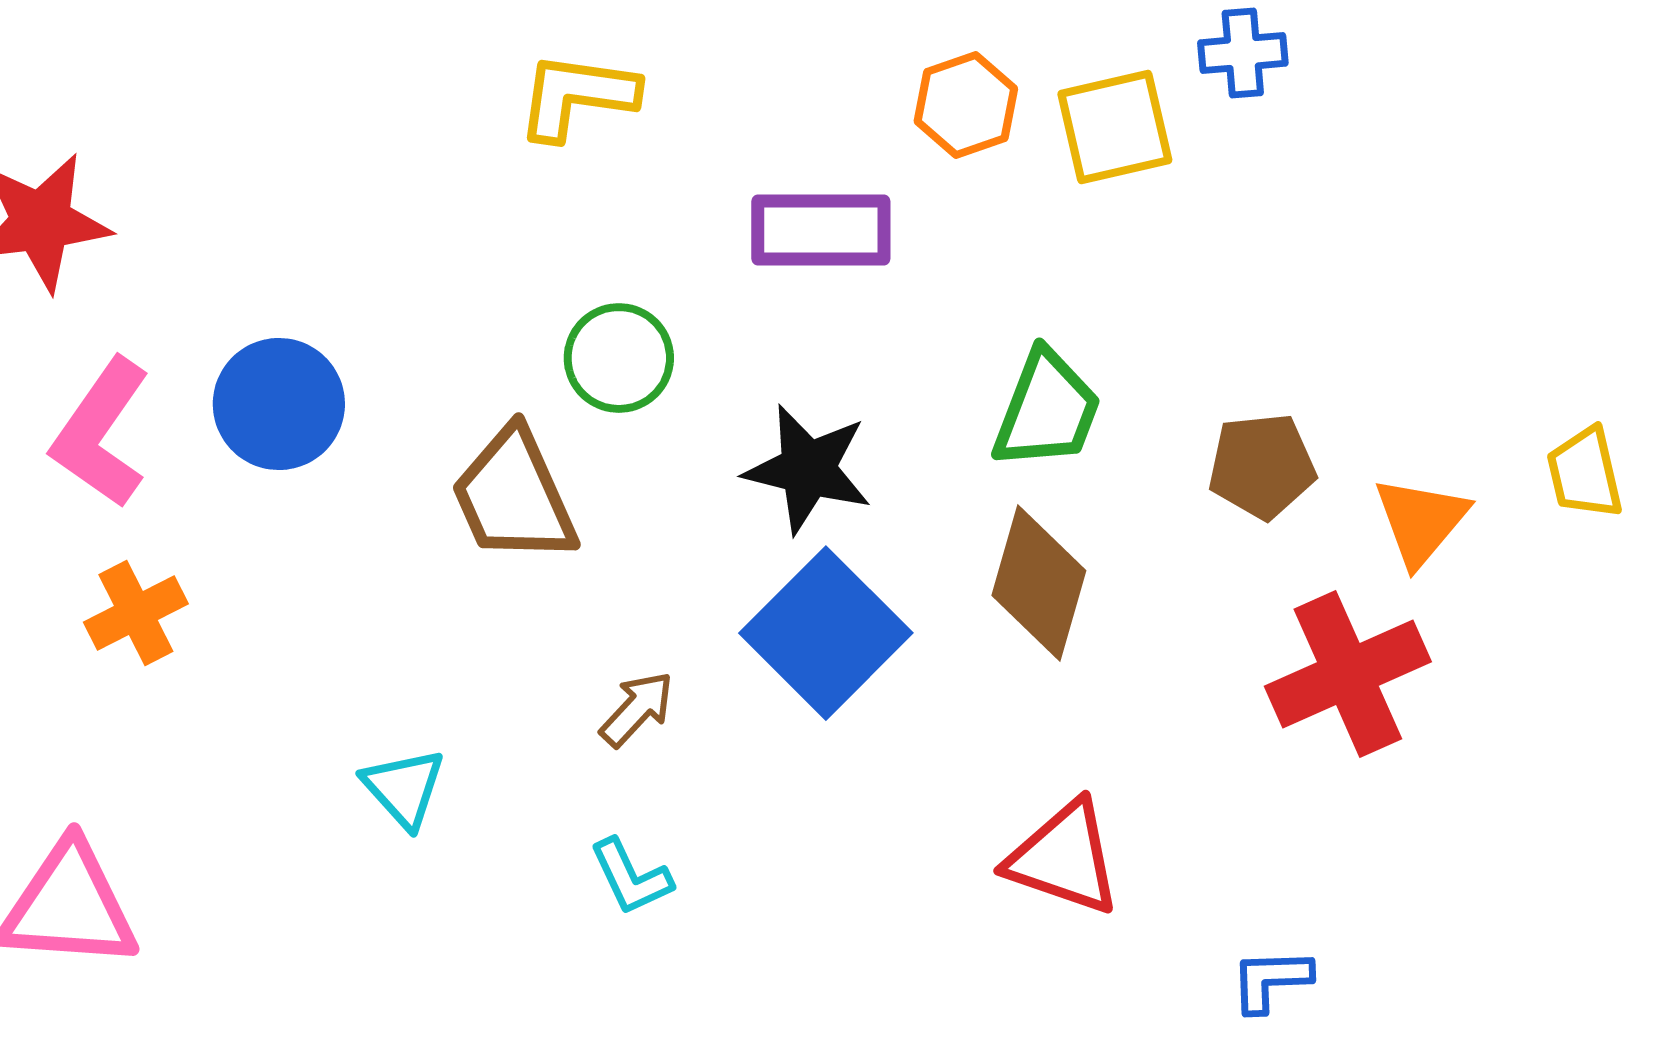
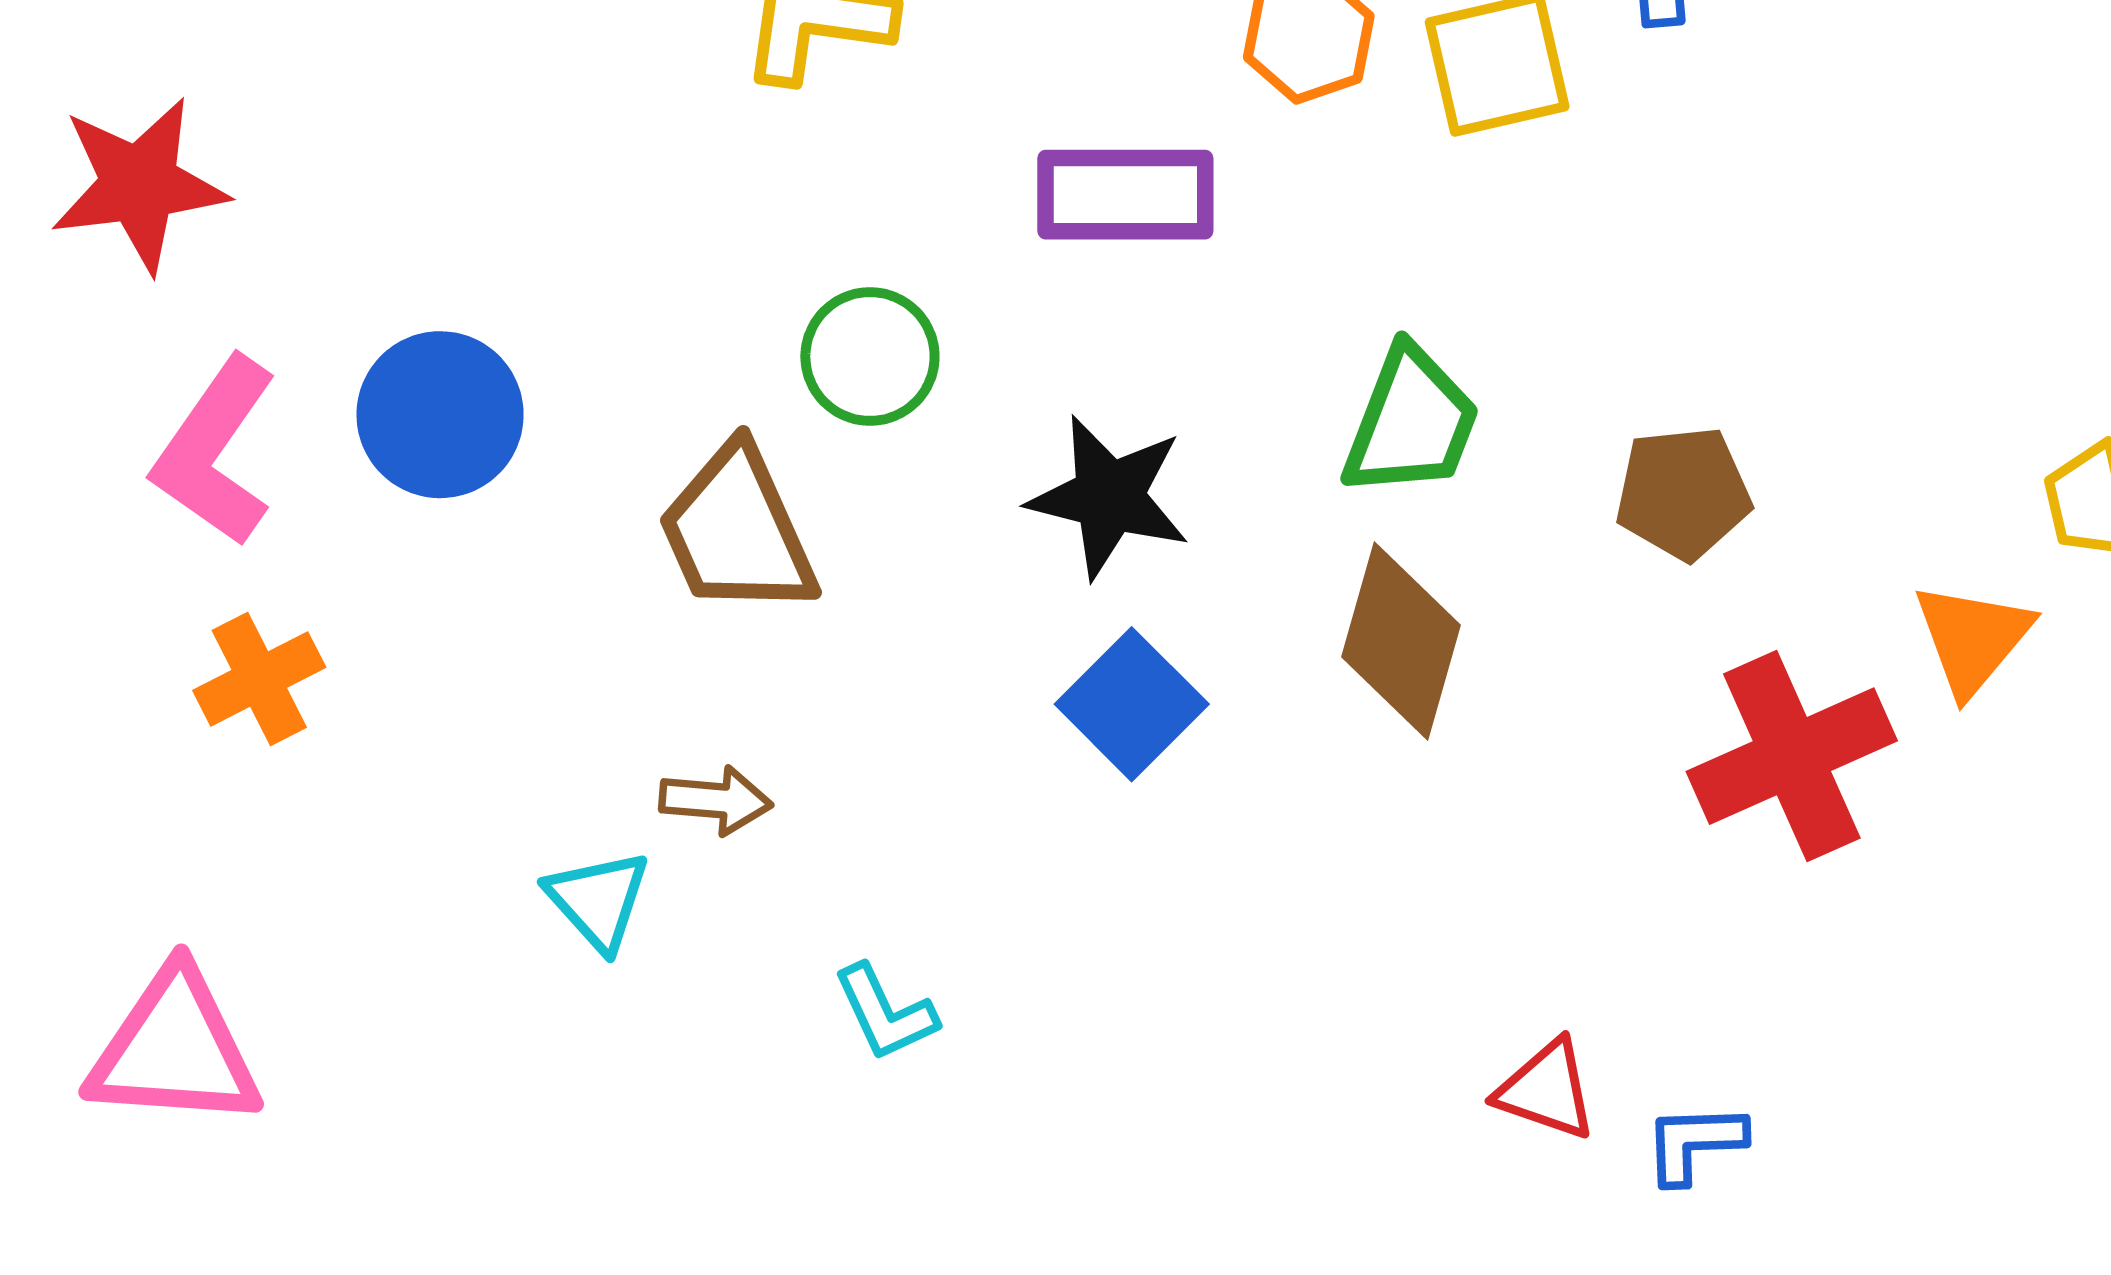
orange triangle: (1421, 521) -> (1973, 638), moved
blue square: (826, 633) -> (1132, 704), size x0.7
brown arrow: (637, 709) -> (716, 800), moved, turned 52
red triangle: (1064, 858) -> (1546, 1090), moved, size x0.7

